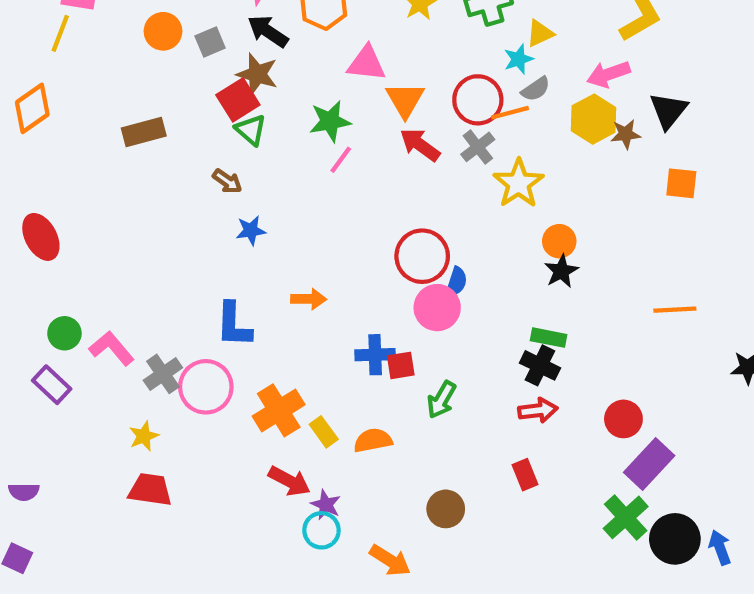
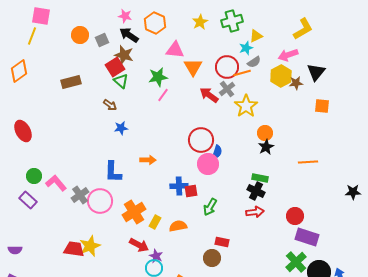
red arrow: (420, 145) -> (209, 95), moved
orange line: (675, 310) -> (308, 162), moved
yellow rectangle: (324, 432) -> (155, 222), turned 64
yellow star: (144, 436) -> (90, 246), moved, size x1.5
purple rectangle: (649, 464) -> (307, 237), turned 65
red rectangle: (525, 475) -> (222, 242), moved, turned -56

